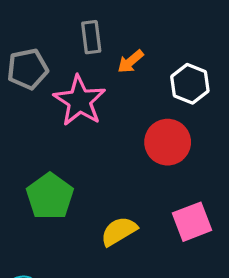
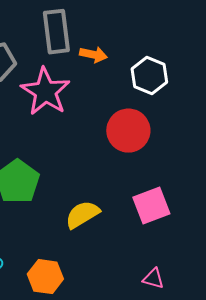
gray rectangle: (91, 37) -> (56, 32), size x1.4
orange arrow: (130, 62) -> (93, 55), turned -128

